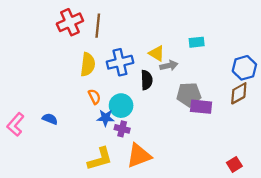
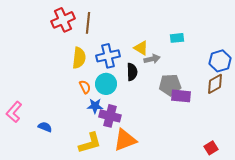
cyan circle: (121, 106) -> (106, 84), moved
blue semicircle: (50, 119) -> (45, 127), moved
purple cross: (122, 129) -> (110, 116), size x1.5

